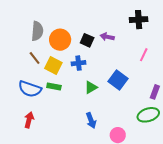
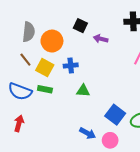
black square: (87, 40) -> (80, 26), moved
blue square: (118, 80) -> (115, 115), moved
green triangle: (91, 87) -> (83, 91), turned 32
blue arrow: (91, 120) -> (88, 133), moved, turned -42

